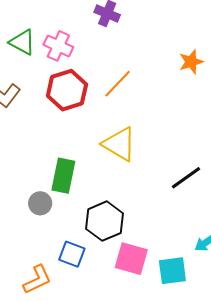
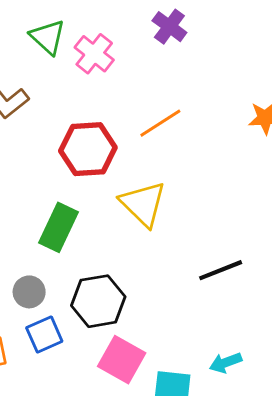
red hexagon: (67, 90) -> (88, 149), moved
gray circle: (40, 203) -> (29, 292), moved
blue square: (72, 254) -> (44, 335), turned 32

